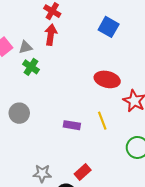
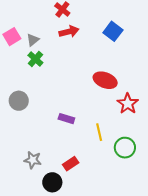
red arrow: (51, 35) -> (69, 32), moved, turned 60
gray triangle: (25, 47) -> (33, 40), turned -32
yellow line: (102, 121) -> (99, 132), moved

